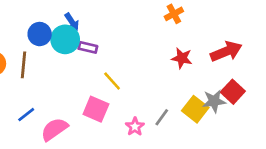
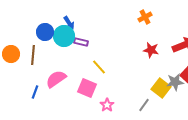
blue line: (26, 115) -> (35, 92), turned -32
gray line: (162, 117) -> (144, 105), moved
pink star: (135, 127) -> (107, 105), moved
pink semicircle: (54, 129) -> (56, 79), moved

